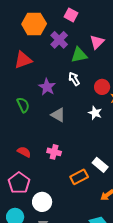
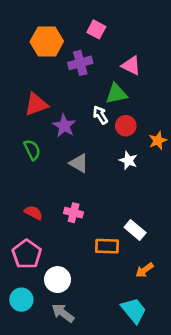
purple cross: (59, 40) -> (80, 63), turned 30
pink triangle: (97, 42) -> (131, 66), turned -49
green triangle: (79, 55) -> (116, 94), moved
red triangle: (23, 60) -> (36, 104), moved
red circle: (102, 87) -> (126, 126), moved
orange rectangle: (79, 177) -> (107, 246), turned 30

